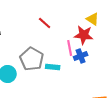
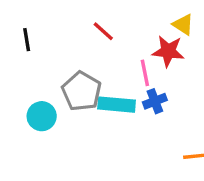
blue cross: (81, 56) -> (155, 101), moved
cyan rectangle: (53, 67) -> (117, 105), size x1.5

